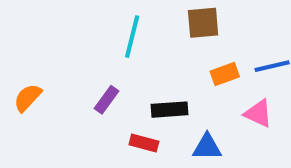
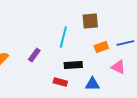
cyan line: (132, 37) -> (63, 37), moved
purple rectangle: (106, 100) -> (34, 55), moved

